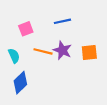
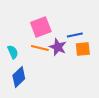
blue line: (62, 21) -> (75, 35), moved
pink square: (26, 29) -> (41, 27), moved, size x1.5

